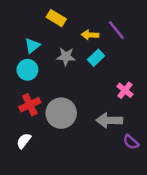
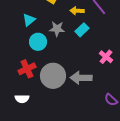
cyan circle: (27, 70) -> (38, 42), moved
gray arrow: (109, 120) -> (81, 78), moved
white semicircle: (24, 141) -> (22, 99), turned -128

